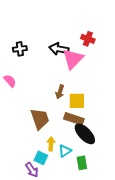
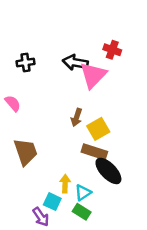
yellow square: (77, 101) -> (98, 129), turned -30
brown trapezoid: (40, 119) -> (26, 152), moved
green rectangle: (82, 163) -> (82, 212), moved, turned -48

